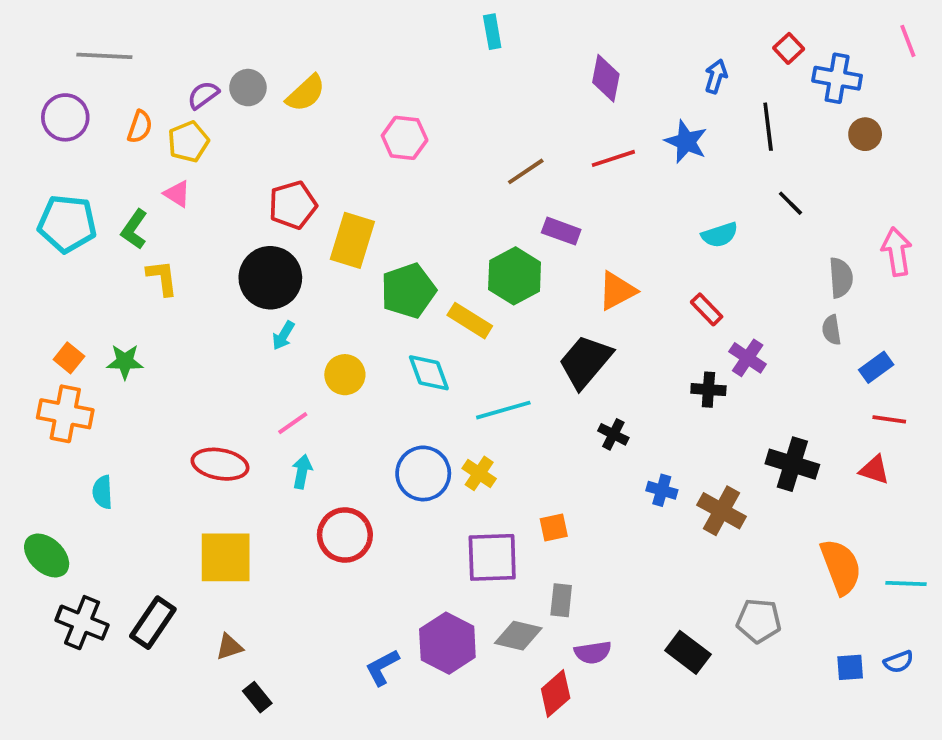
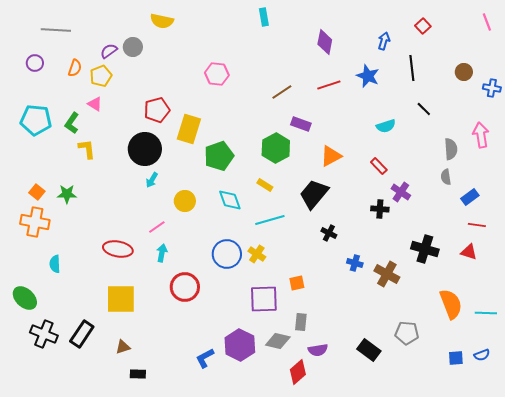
blue cross: (837, 78) -> (492, 88), moved, size x0.7
yellow semicircle: (306, 93) -> (162, 21), moved, turned 55
purple circle: (65, 117) -> (35, 63), size x0.7
yellow rectangle: (470, 321) -> (265, 185), moved, size x0.7
black rectangle: (257, 697) -> (138, 374), turned -49

